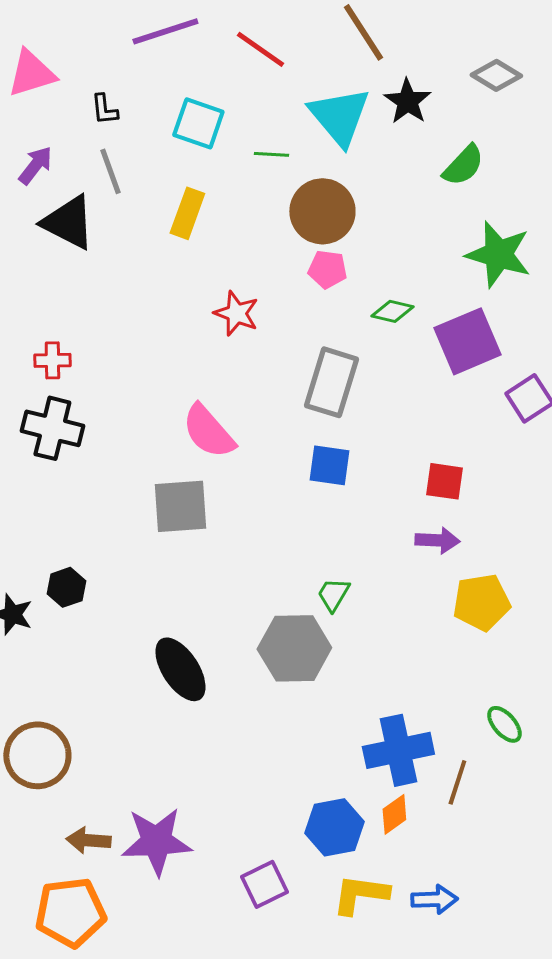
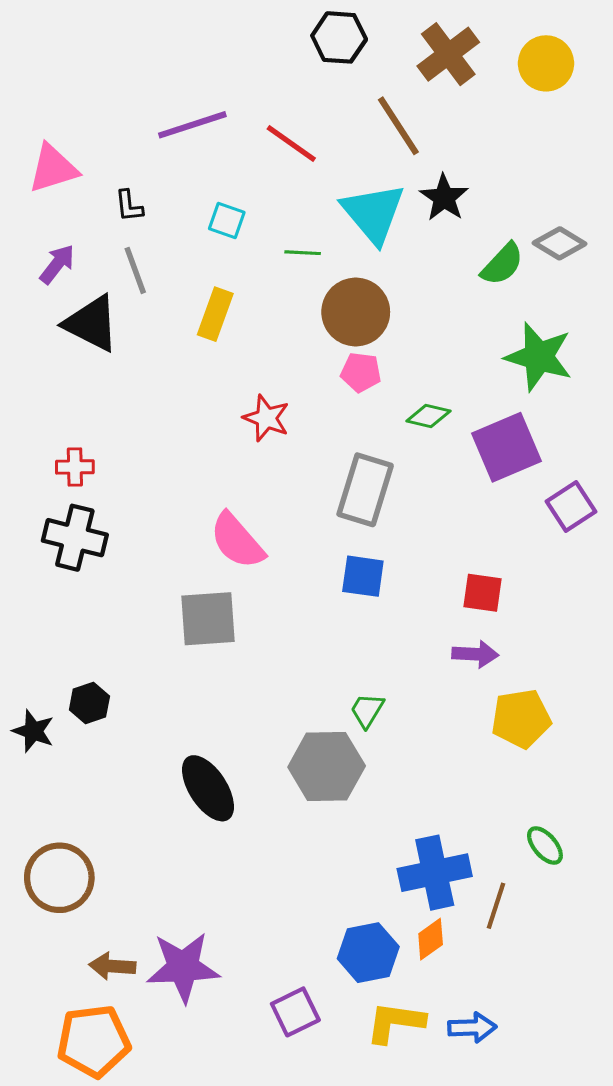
gray diamond: (496, 75) -> (560, 243), moved
cyan square: (198, 123) -> (227, 220), size x0.7

